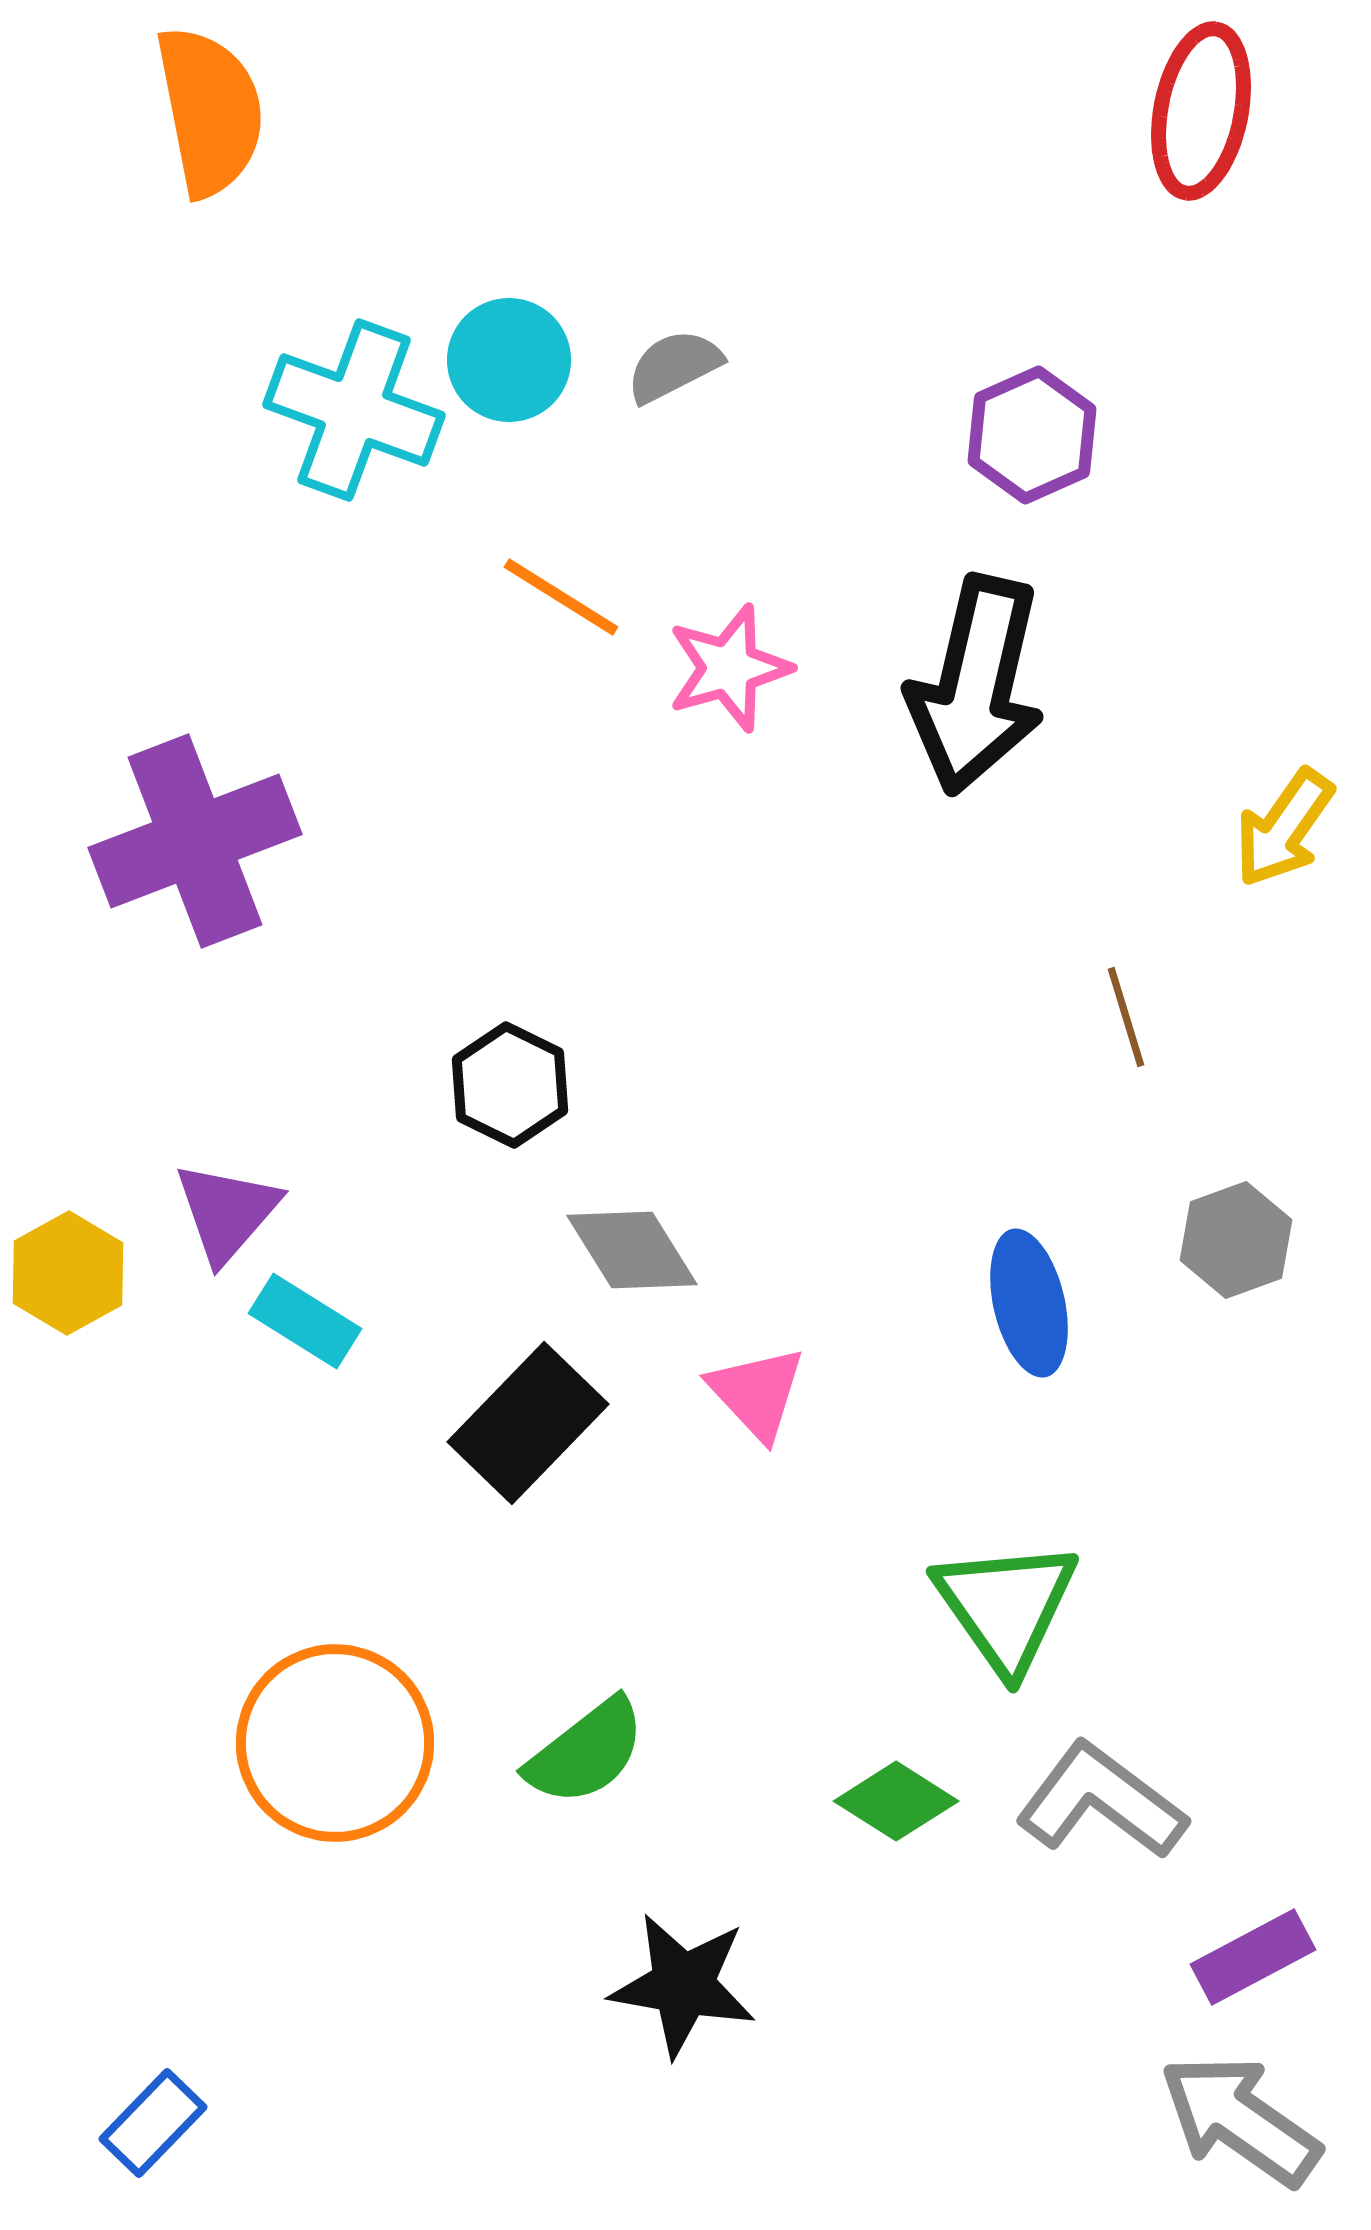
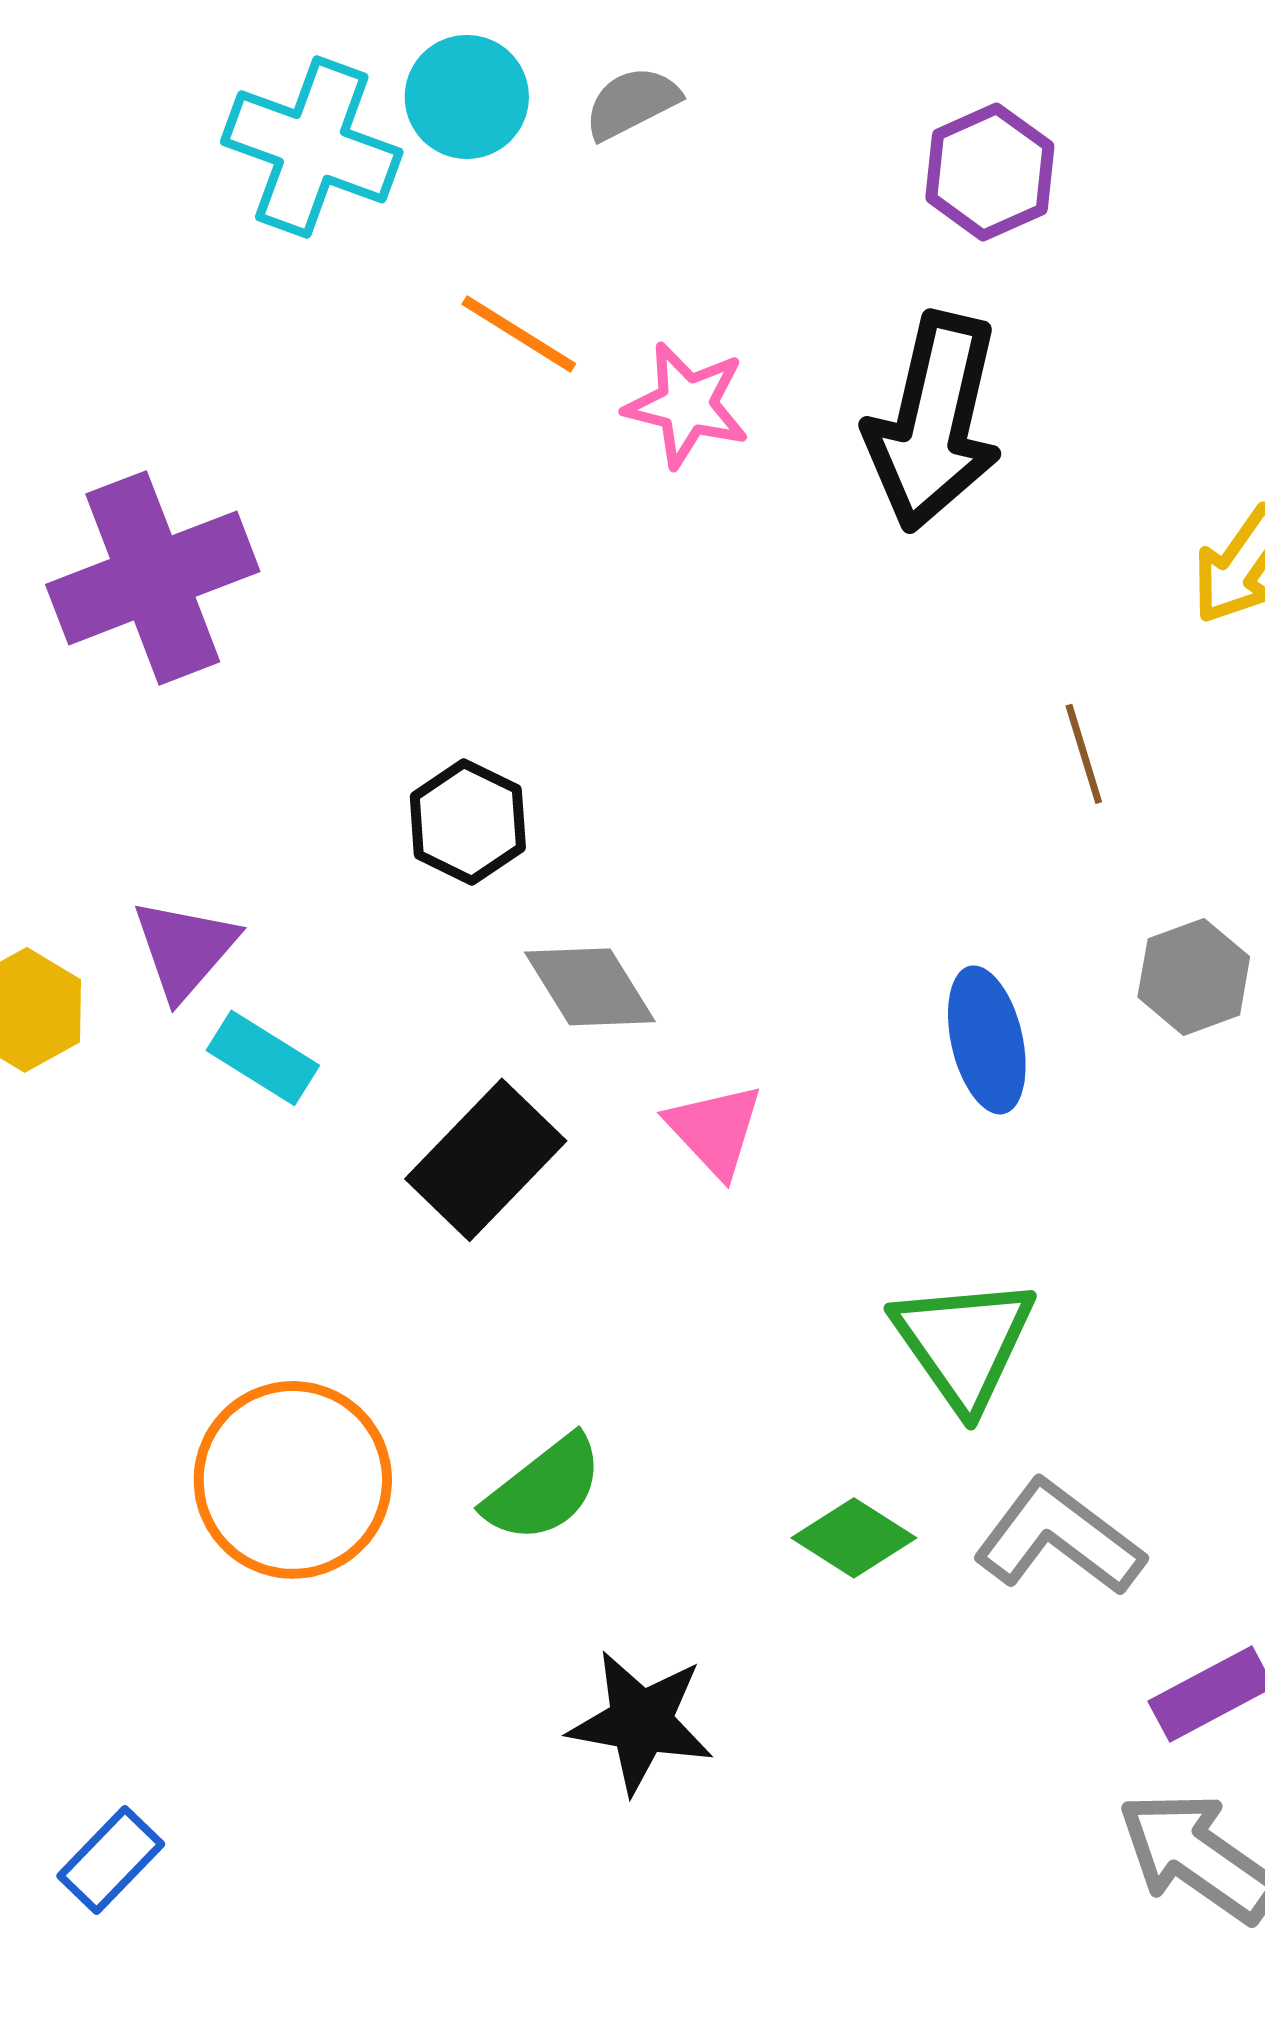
pink star: (729, 668) -> (687, 405), turned 30

